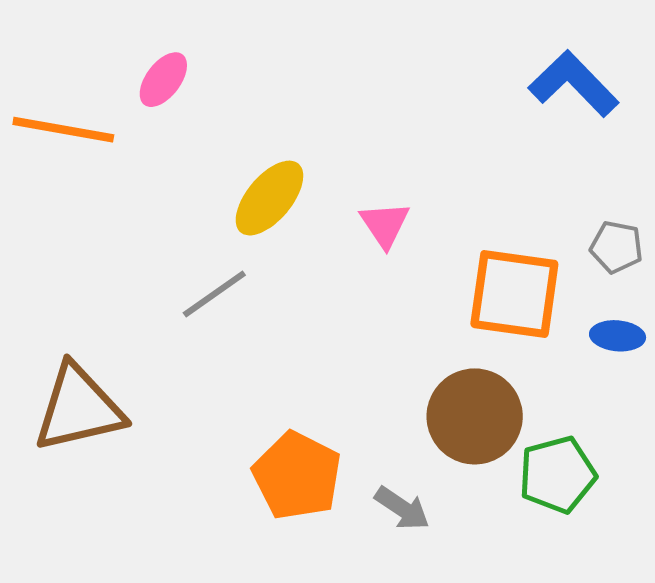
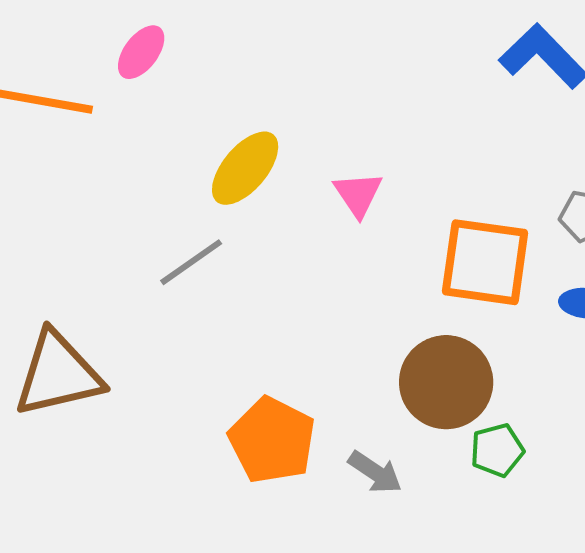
green pentagon: (557, 475) -> (497, 450), moved, size x0.7

